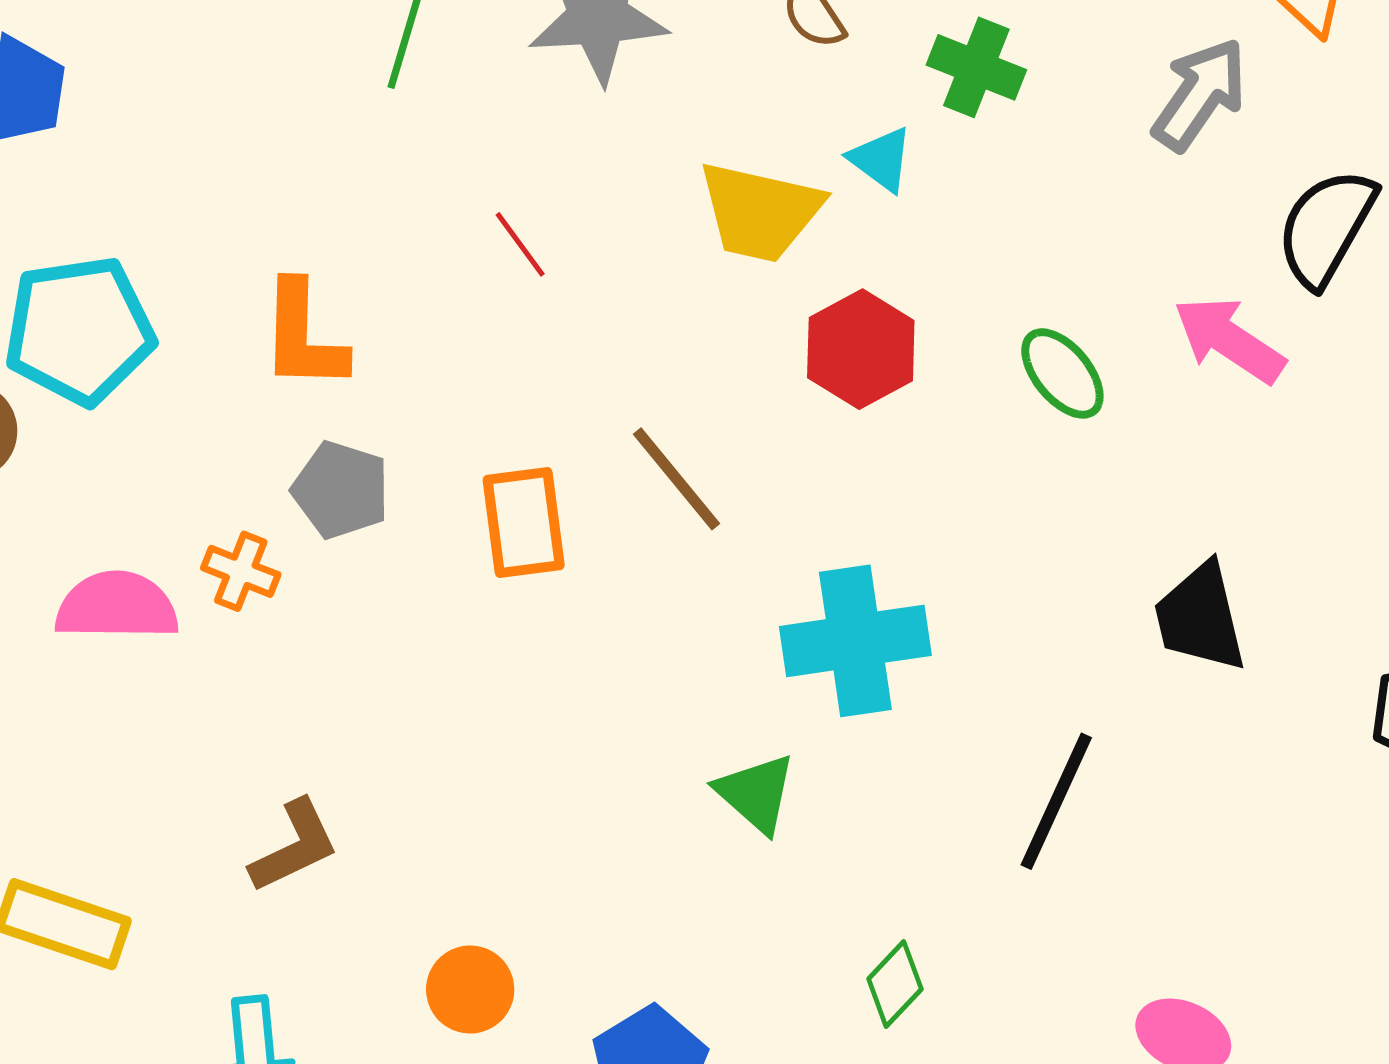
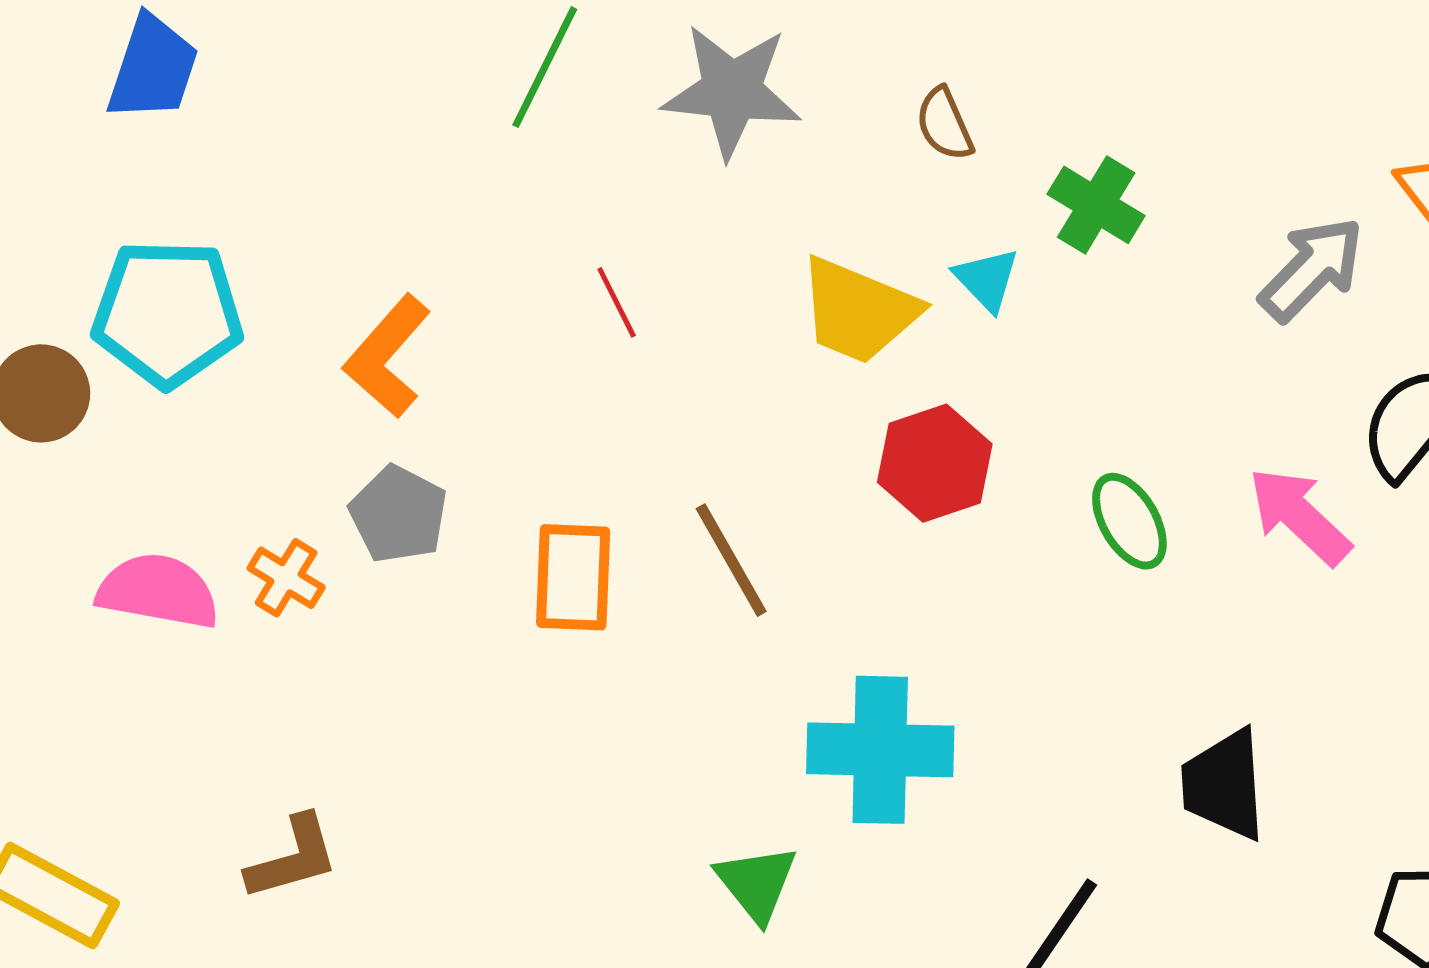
orange L-shape: (303, 336) -> (387, 356), turned 30

